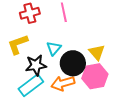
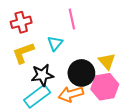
red cross: (30, 13) -> (21, 22), moved
cyan triangle: (54, 48) -> (55, 43), moved

